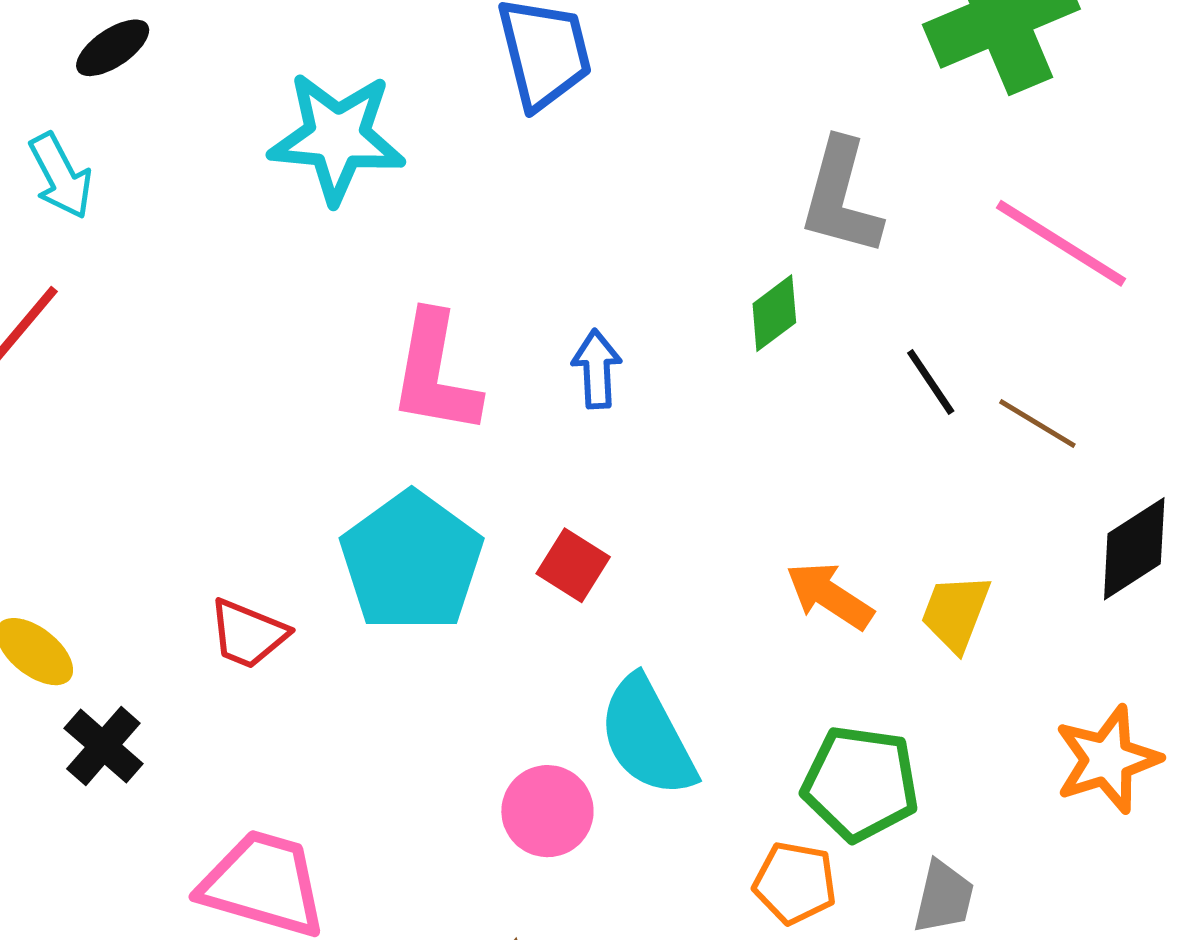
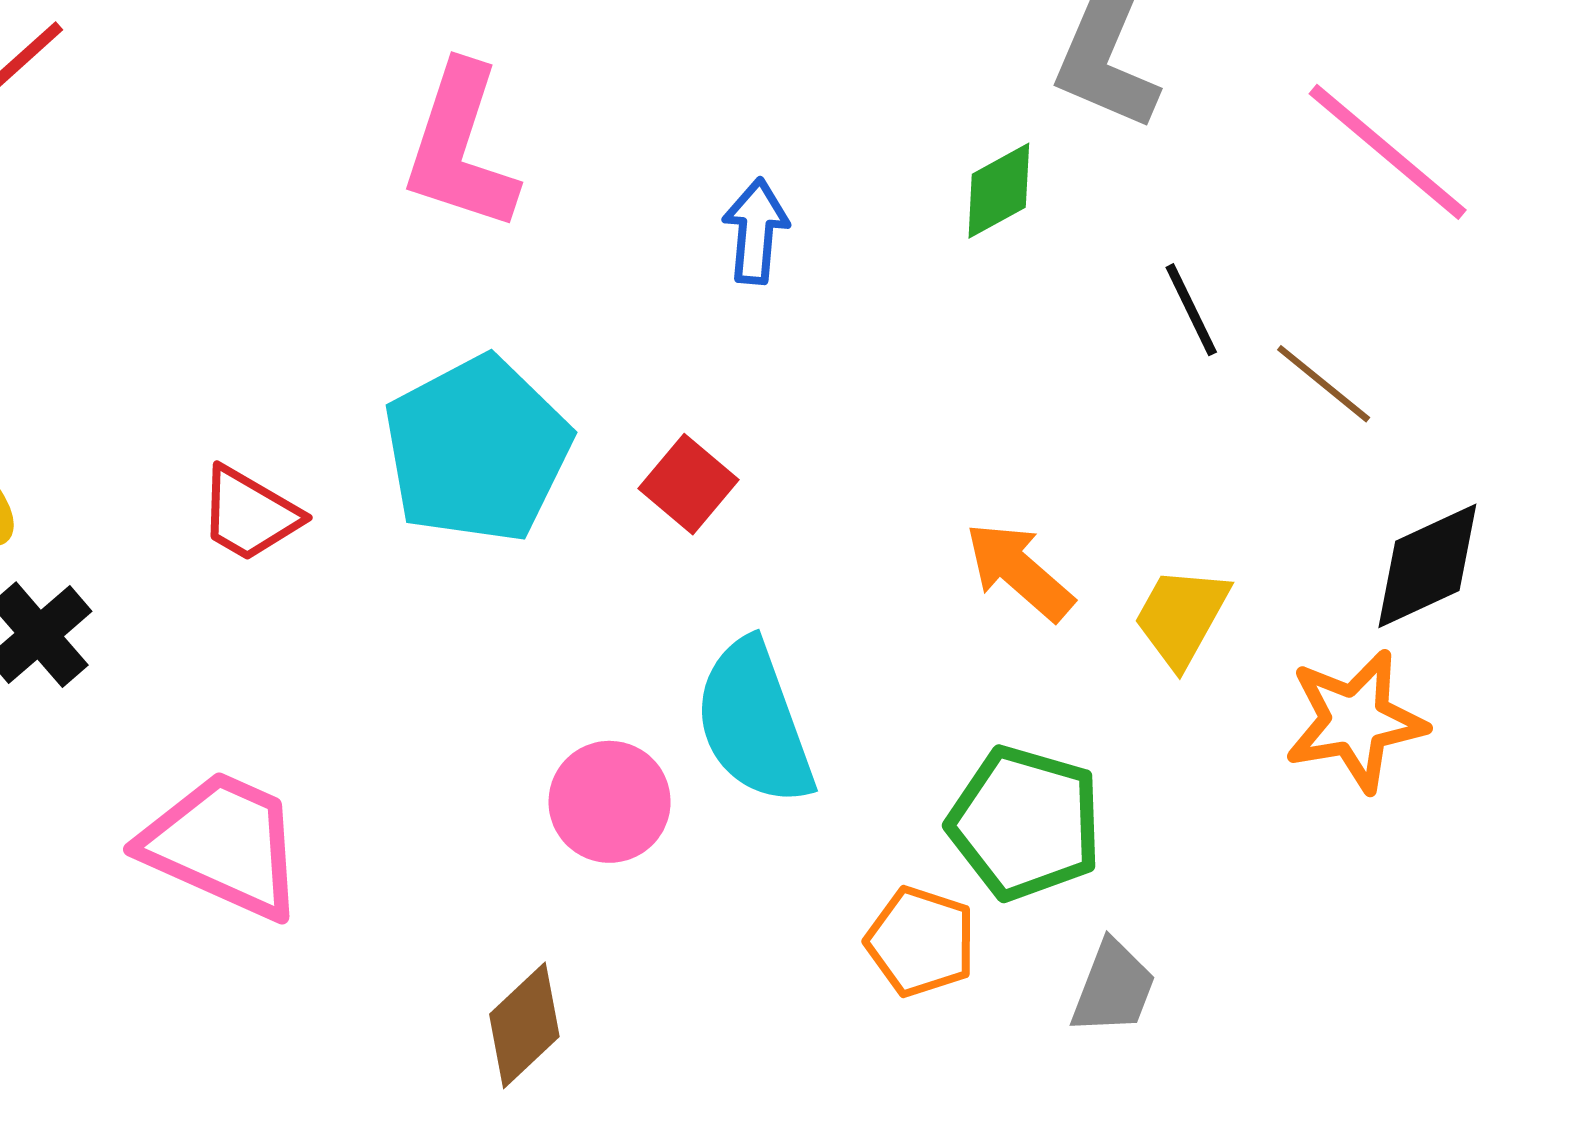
pink L-shape: (435, 373) -> (461, 147), moved
orange star: (1107, 759) -> (1355, 721), moved

